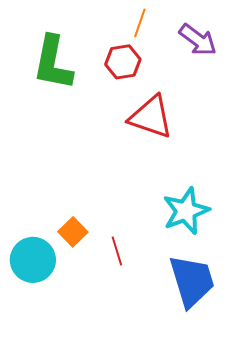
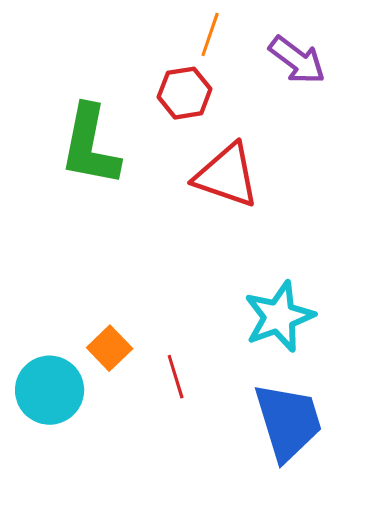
green L-shape: (53, 63) -> (90, 146), moved

